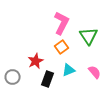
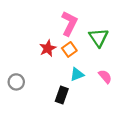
red star: (36, 61) -> (48, 48), moved
black rectangle: (48, 79) -> (62, 95), moved

